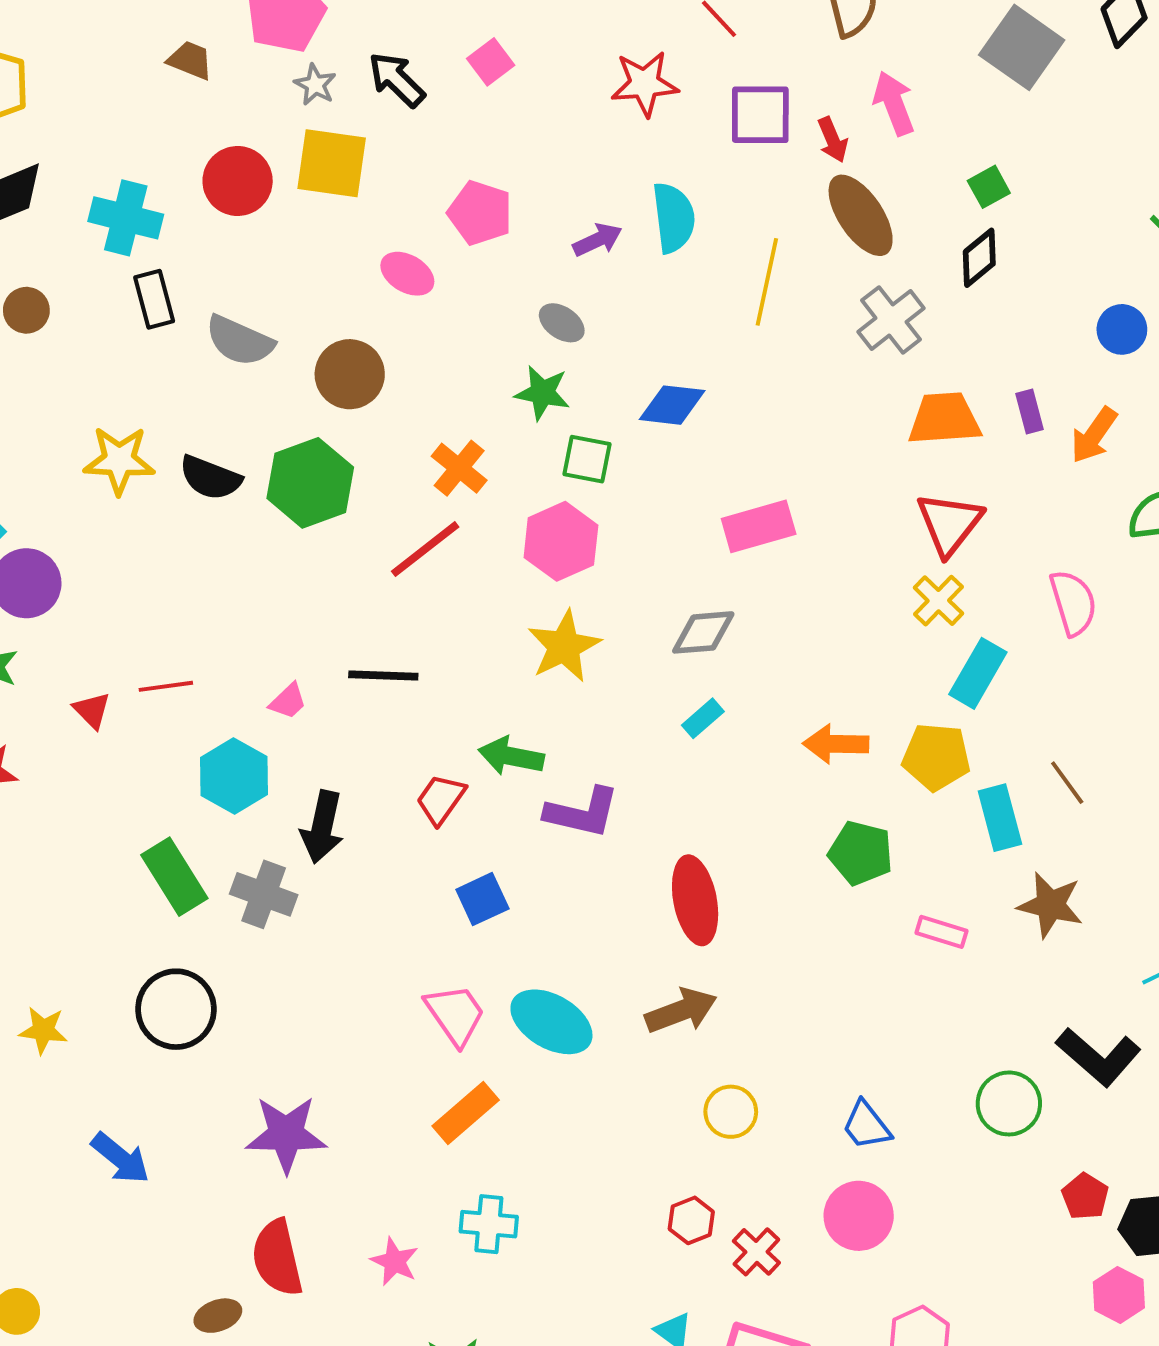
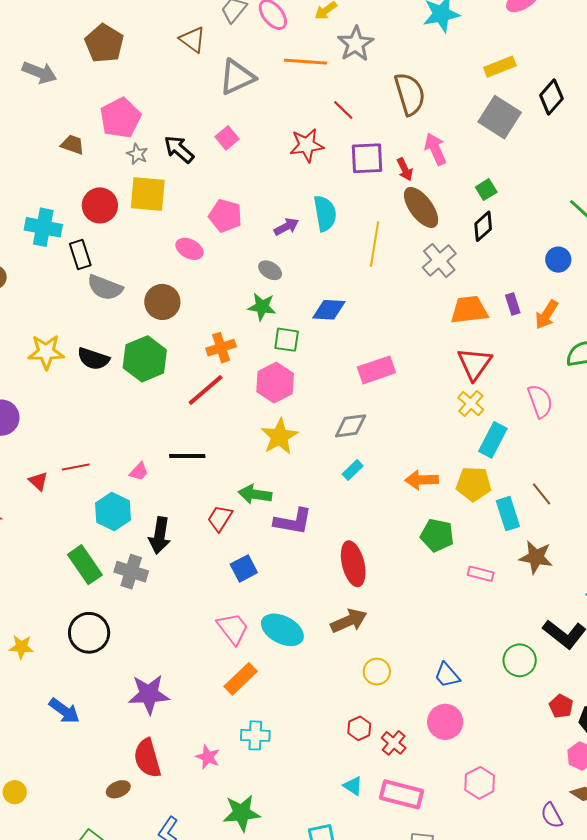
black rectangle: (154, 299) -> (80, 255), moved
orange cross: (459, 468) -> (221, 348), turned 36

